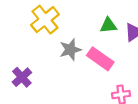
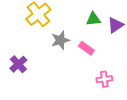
pink rectangle: (100, 59) -> (86, 48), size x0.7

